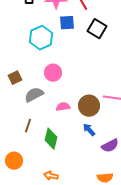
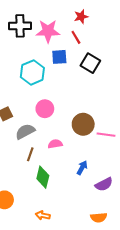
brown circle: (89, 106) -> (83, 124), moved
brown line: (28, 126) -> (30, 154), moved
blue arrow: (89, 130) -> (82, 168), turned 72

